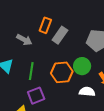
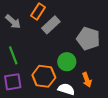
green line: (31, 71) -> (13, 55), turned -42
orange hexagon: (62, 72) -> (44, 76), moved

